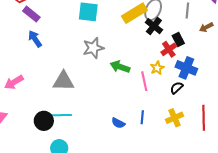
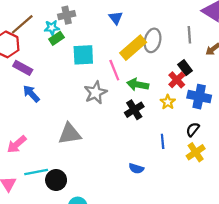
black cross: (154, 26) -> (134, 110), moved, turned 30
green arrow: (120, 67) -> (138, 85), moved
pink line: (144, 81) -> (114, 70), moved
black semicircle: (177, 88) -> (193, 129), moved
cyan line: (61, 115) -> (36, 172), moved
blue line: (142, 117) -> (163, 141), moved

